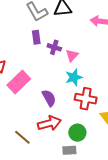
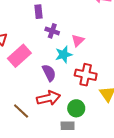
purple cross: (54, 47) -> (52, 31), moved
pink triangle: (72, 55) -> (78, 40), moved
cyan star: (74, 77) -> (64, 55), moved

